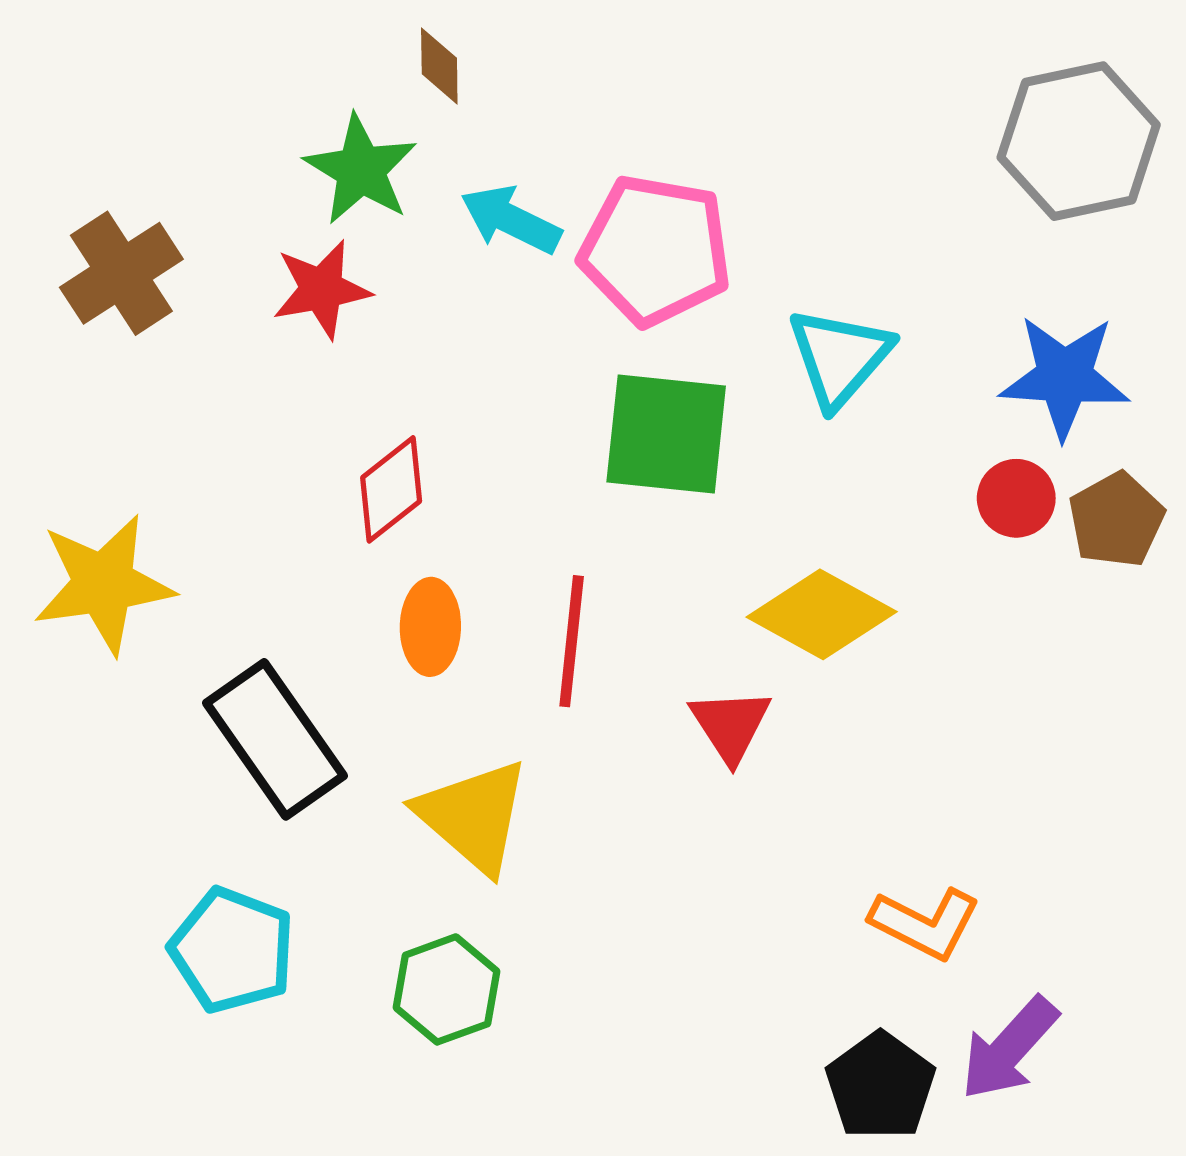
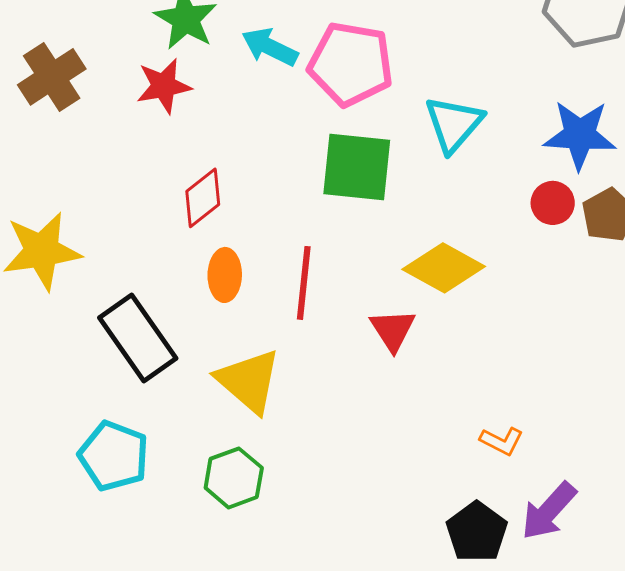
orange L-shape: (925, 923) -> (502, 441), size x0.7

